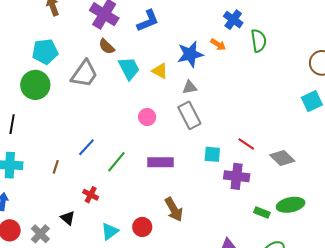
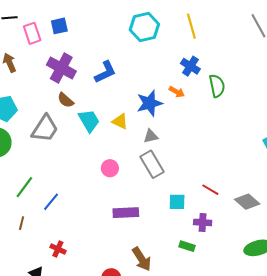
green line: (116, 162) -> (24, 187), moved
purple cross: (237, 176) -> (203, 222), size x0.7
green rectangle: (262, 212) -> (187, 246), moved

